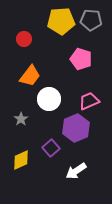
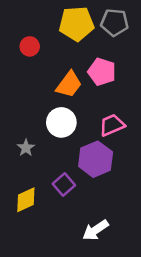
orange trapezoid: (30, 76) -> (69, 84), moved
white arrow: (76, 171) -> (96, 230), moved

